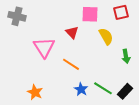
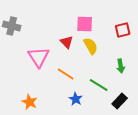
red square: (121, 12) -> (123, 30), moved
yellow semicircle: (106, 36) -> (91, 46), moved
green line: (103, 88) -> (99, 85), moved

